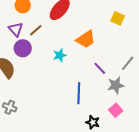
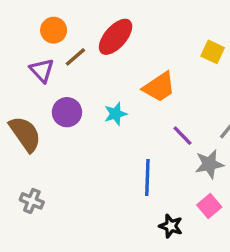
brown line: (36, 30) -> (75, 57), moved
purple circle: (23, 48) -> (67, 112), moved

